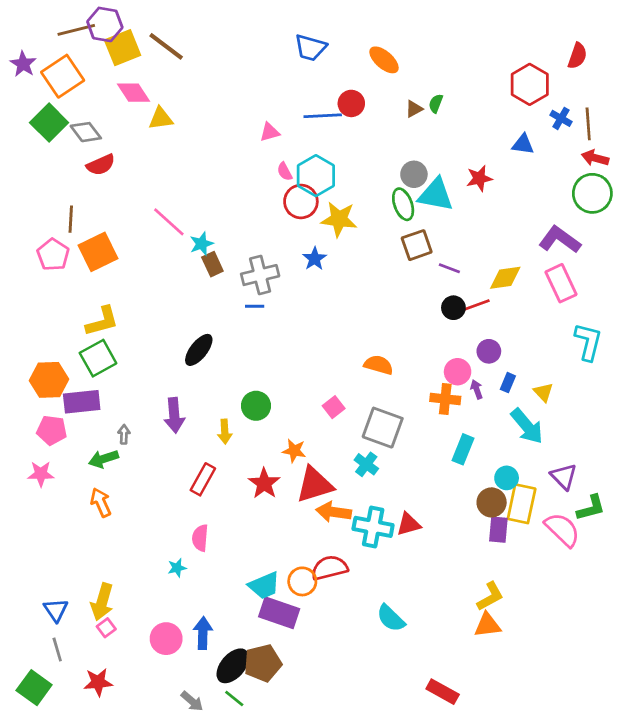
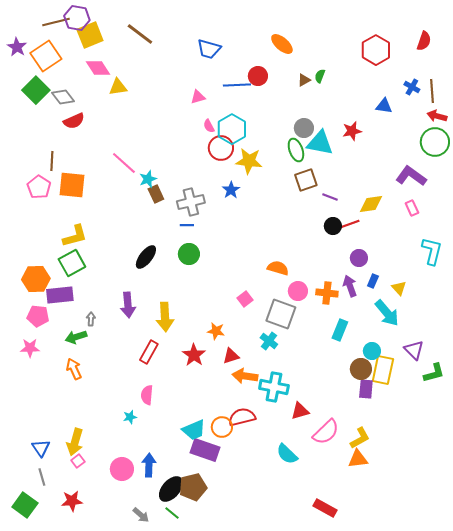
brown line: (166, 46) -> (140, 34), moved
blue trapezoid: (310, 48) -> (209, 49), moved
red hexagon: (530, 84) -> (376, 50), moved
orange square: (98, 252) -> (72, 185), turned 32
pink rectangle: (561, 283) -> (412, 208), size x0.6
pink circle: (458, 372) -> (298, 291), moved
purple arrow: (477, 389) -> (350, 286), size x1.5
green circle: (256, 406) -> (189, 254), moved
yellow arrow: (225, 432) -> (165, 317), size x1.6
red triangle: (315, 485) -> (231, 356), size x0.6
red triangle: (409, 524) -> (300, 411), moved
pink semicircle: (562, 530) -> (326, 432), moved, turned 92

